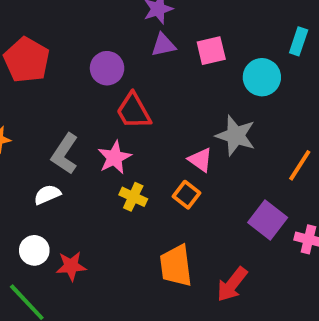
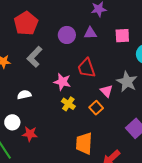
purple triangle: (163, 45) -> (90, 33), moved
red trapezoid: (134, 111) -> (86, 68), moved
gray L-shape: (65, 154) -> (35, 57), moved
pink star: (114, 158) -> (62, 82), turned 30

